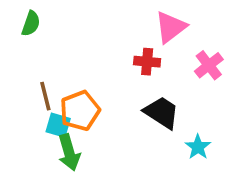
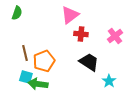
pink triangle: (171, 27) -> (70, 15), moved
cyan square: (58, 125) -> (26, 77), moved
green arrow: (69, 152) -> (38, 84), turned 114

